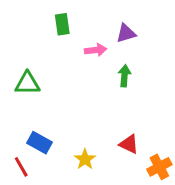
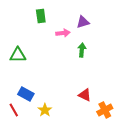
yellow star: (85, 159) -> (45, 110), moved

